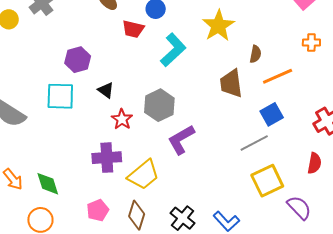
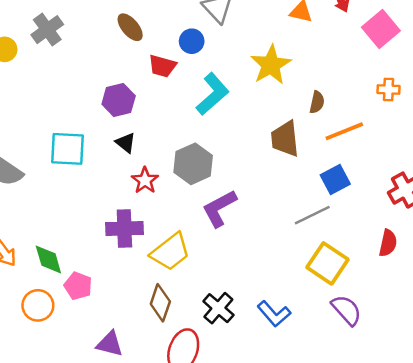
purple hexagon: (78, 60) -> (119, 100), moved
yellow square: (267, 181) -> (327, 263), turned -32
purple semicircle: (299, 208) -> (346, 310), moved
pink pentagon: (98, 210) -> (78, 286), moved, turned -30

